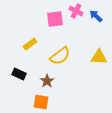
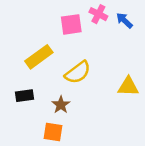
yellow rectangle: (30, 44) -> (39, 57), size x1.5
yellow triangle: (99, 57) -> (128, 87), moved
black rectangle: (19, 74) -> (25, 96), turned -32

